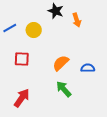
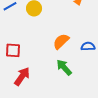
red square: (22, 59) -> (13, 50), moved

